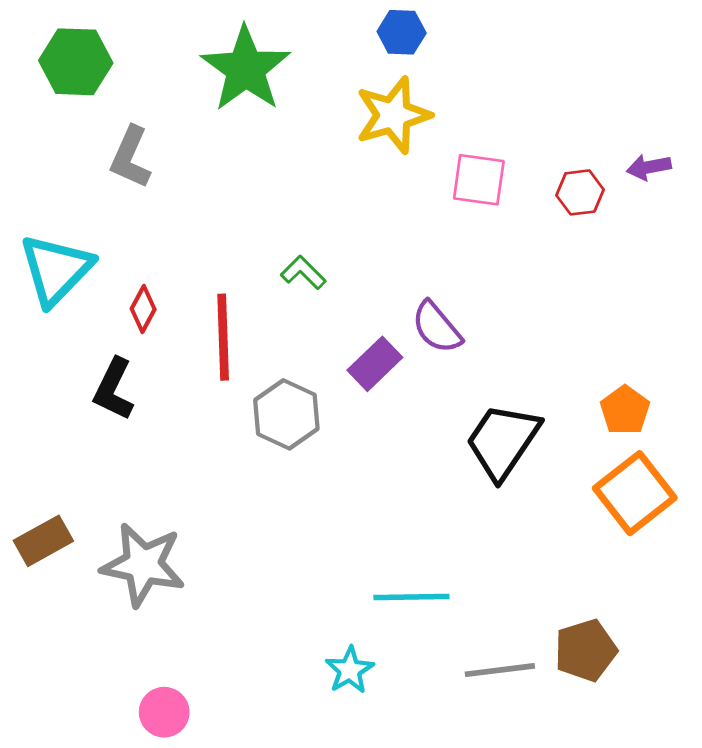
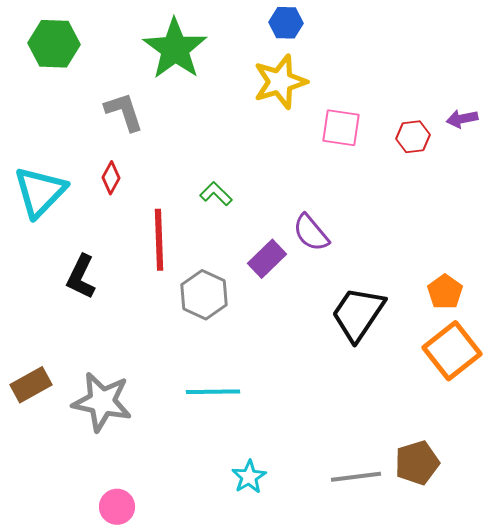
gray L-shape: (130, 157) -> (124, 112), moved, turned 138
red diamond: (143, 309) -> (111, 178), moved
cyan line: (411, 597) -> (213, 392), moved

